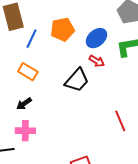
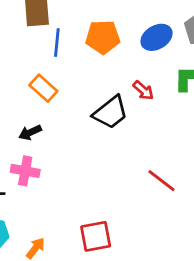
blue ellipse: (96, 38) -> (157, 37), moved
blue line: (32, 39) -> (57, 42), turned -30
red line: (120, 121) -> (162, 181), turned -40

